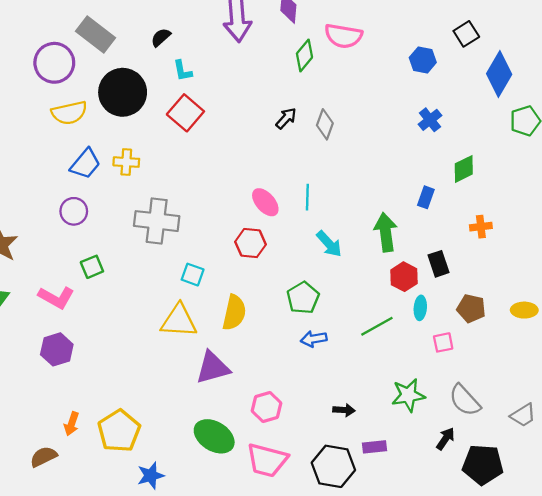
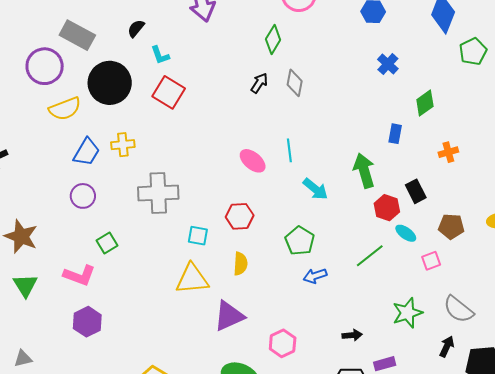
green diamond: (304, 55) -> (273, 40), moved
red hexagon: (250, 243) -> (240, 216), moved
cyan ellipse: (420, 308) -> (406, 233), turned -50
yellow semicircle: (234, 313) -> (240, 264), size x0.7

